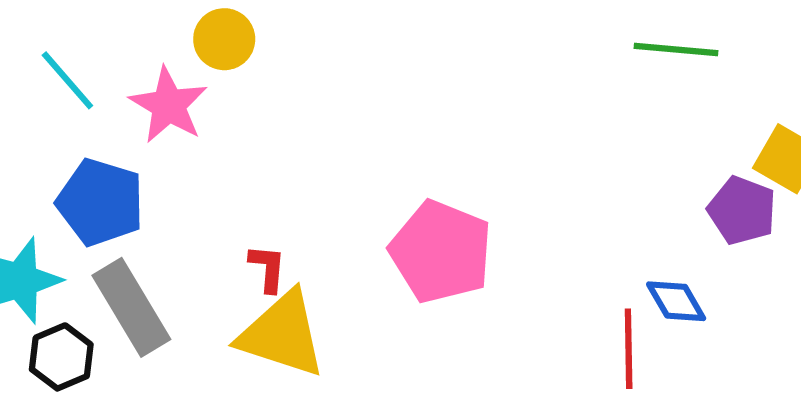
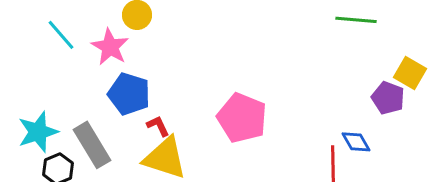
blue pentagon: (100, 202) -> (129, 94), moved
red L-shape: (268, 268) -> (158, 126), turned -30

